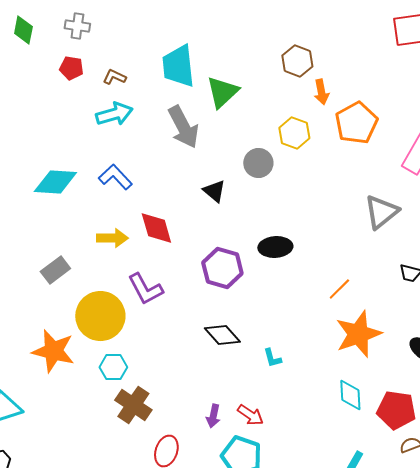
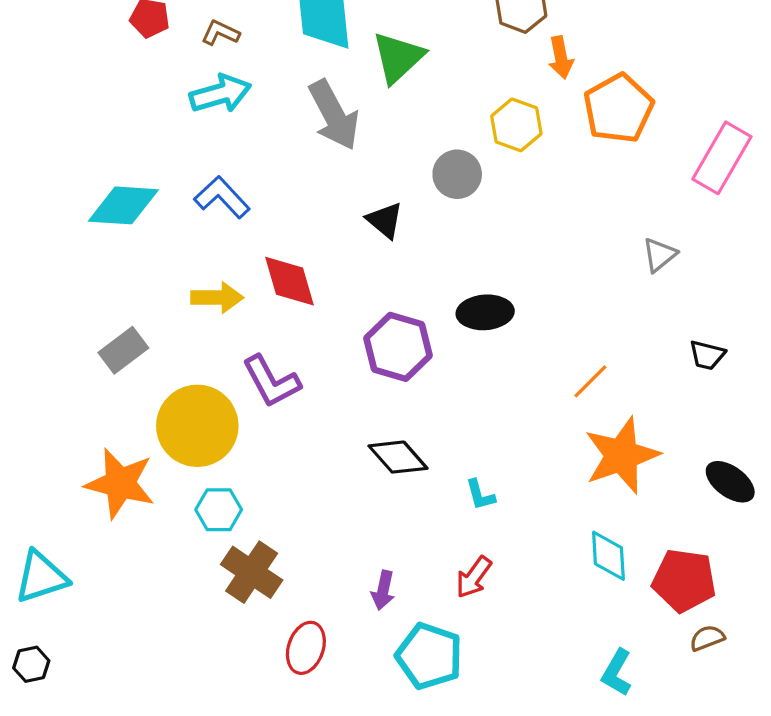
gray triangle: (381, 212) -> (659, 255), size x0.6
red arrow: (250, 415) -> (474, 577), moved, turned 92

